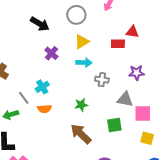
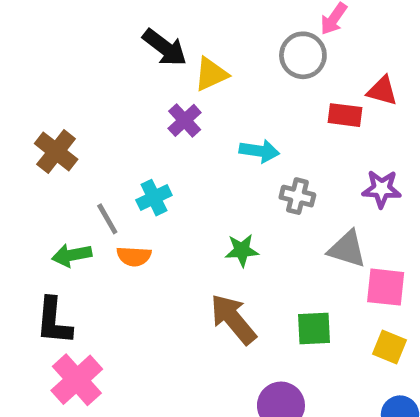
gray circle: (76, 15) -> (303, 55), moved
yellow triangle: (82, 42) -> (211, 74), moved
orange semicircle: (44, 109) -> (134, 256), moved
green square: (114, 125) -> (314, 328), moved

